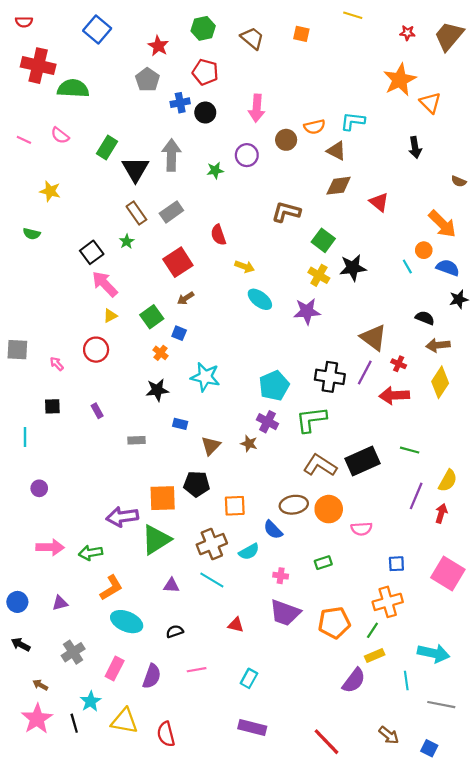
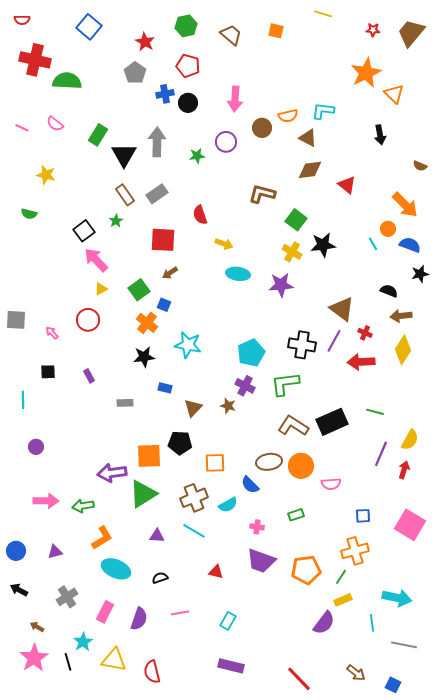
red square: (178, 262) -> (163, 240), turned 36
cyan ellipse: (260, 299) -> (238, 274), turned -30
orange cross: (160, 353) -> (147, 323), size x1.5

